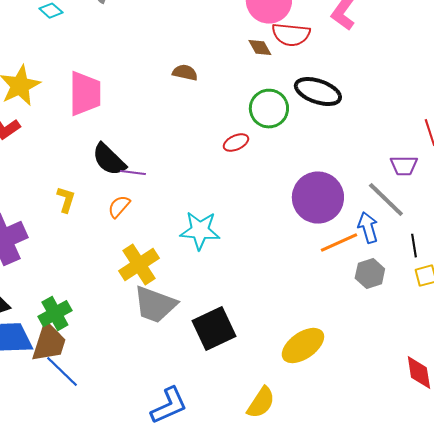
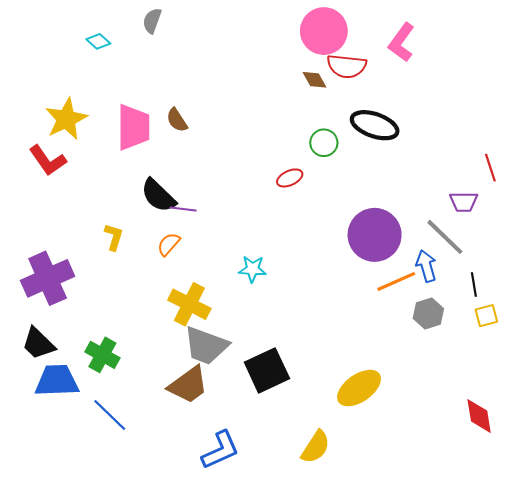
brown semicircle: (185, 73) -> (177, 120), moved, turned -135
green circle: (269, 109) -> (324, 143), size x0.7
cyan star: (200, 231) -> (252, 269), size x0.7
yellow cross: (139, 265) -> (189, 304), turned -30
green cross: (55, 314) -> (102, 355), turned -32
brown trapezoid: (49, 343) -> (188, 385), moved, turned 36

